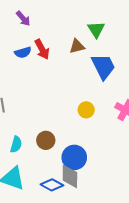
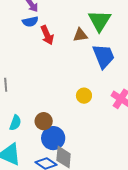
green triangle: (96, 29) -> (100, 21), size x1.4
blue semicircle: (23, 52) -> (30, 22), moved
blue circle: (74, 157) -> (53, 138), moved

